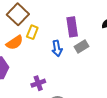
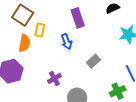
orange semicircle: (15, 43) -> (24, 43), turned -36
gray rectangle: (81, 46) -> (93, 61), moved

